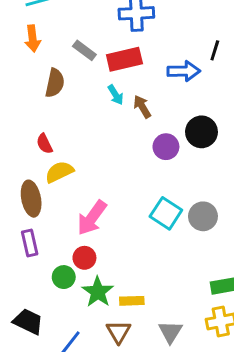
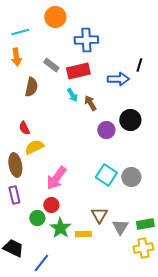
brown triangle: (119, 332) -> (99, 215), moved
gray triangle: (170, 332) -> (120, 227), moved

